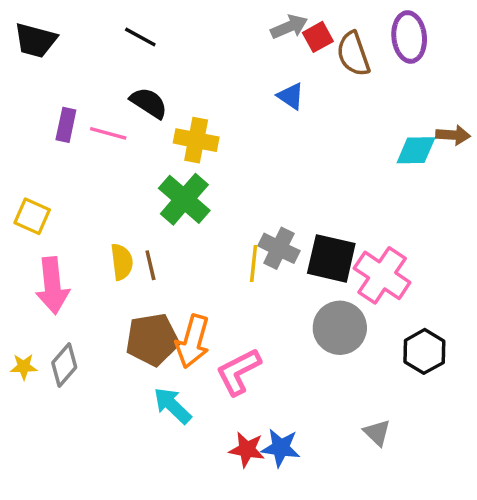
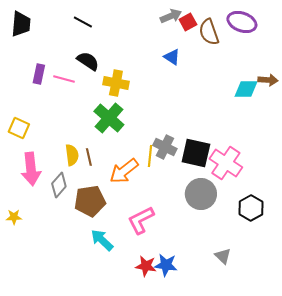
purple ellipse: (409, 37) -> (242, 22), turned -64
black trapezoid: (35, 40) -> (21, 24), turned -100
orange arrow: (193, 341) -> (124, 171), moved, turned 36
gray diamond: (64, 365) -> (59, 185), moved

